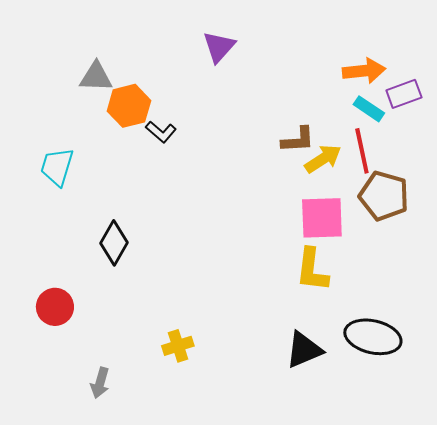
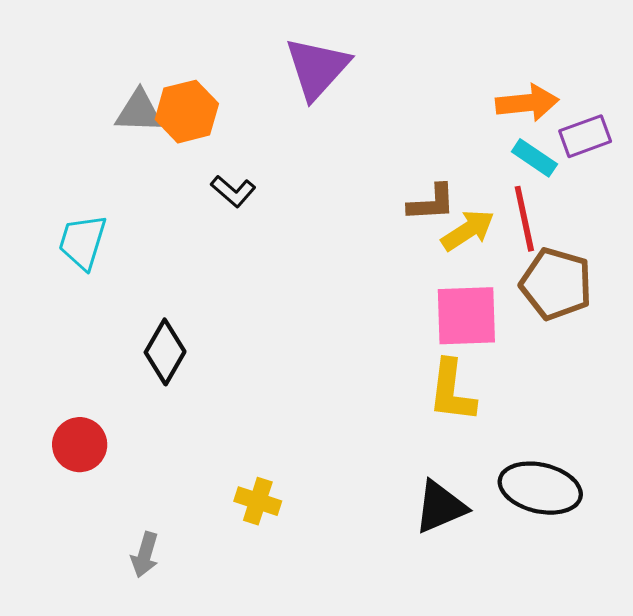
purple triangle: (219, 47) -> (317, 68), size x1.4
orange hexagon: (129, 106) -> (187, 112), moved
yellow cross: (178, 346) -> (258, 501), turned 36

